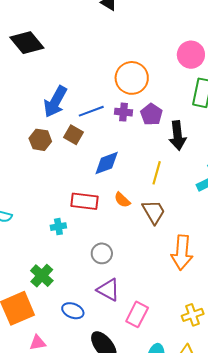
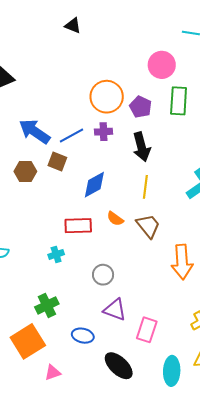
blue arrow: (55, 102) -> (35, 131), turned 104
purple pentagon: (151, 114) -> (141, 107), moved
black arrow: (178, 136) -> (141, 147), moved
green cross: (42, 276) -> (47, 305), turned 30

